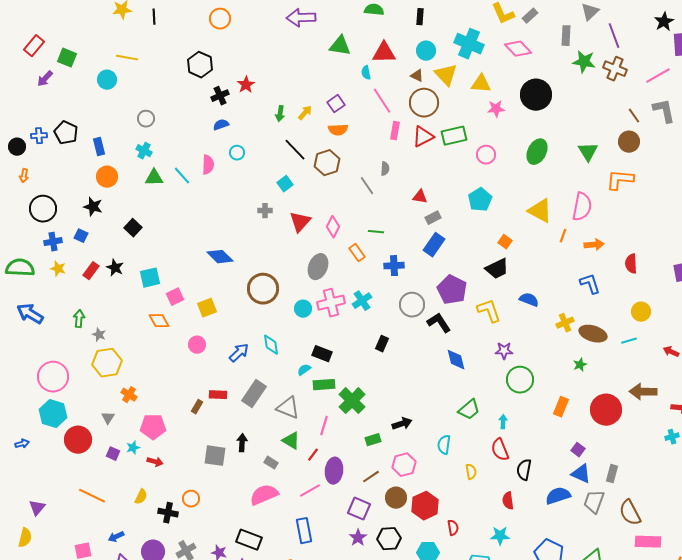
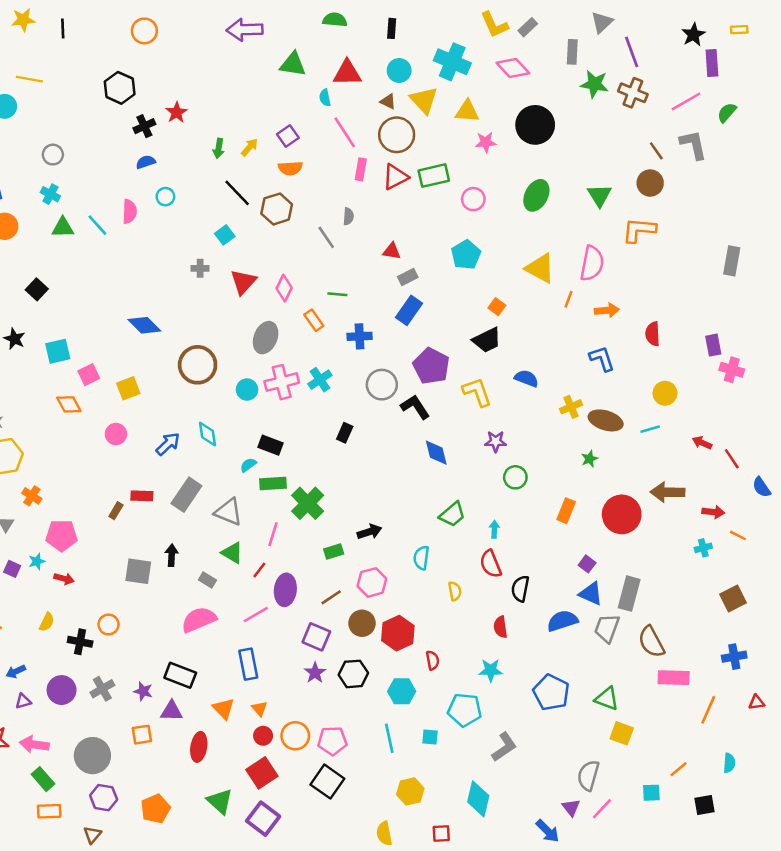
green circle: (520, 380) -> (515, 477), size x0.7
gray rectangle: (612, 474) -> (629, 594), size x1.5

